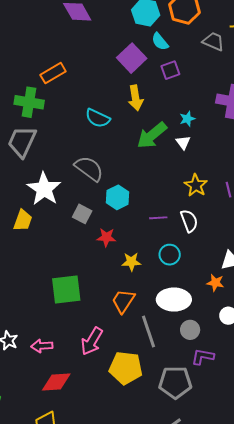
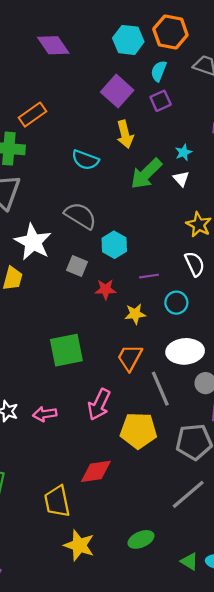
cyan semicircle: (160, 42) -> (159, 71), moved, turned 66
purple line: (158, 218) -> (149, 276), moved
red diamond: (56, 382) -> (96, 471), moved

